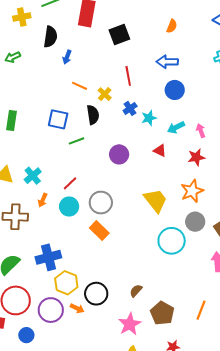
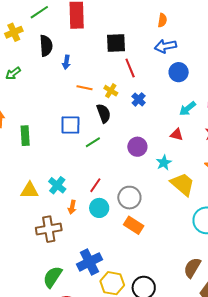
orange semicircle: (172, 26) -> (162, 20), moved
black square: (119, 34) -> (116, 43), moved, turned 30
cyan star: (149, 118) -> (164, 163), moved
brown semicircle: (136, 291) -> (192, 268), moved, size x1.5

